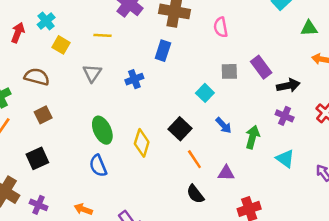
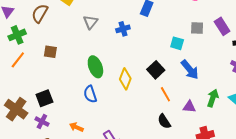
brown semicircle: (37, 77) -> (40, 13), moved, turned -78
cyan square: (205, 93) -> (177, 43), turned -32
brown square: (43, 115) -> (50, 52), turned 32
blue arrow: (224, 125) -> (190, 70), size x1.5
green arrow: (252, 137) -> (213, 98), moved
black square: (37, 158) -> (44, 98), moved

